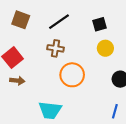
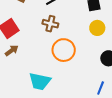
brown arrow: (17, 81) -> (12, 51), turned -48

